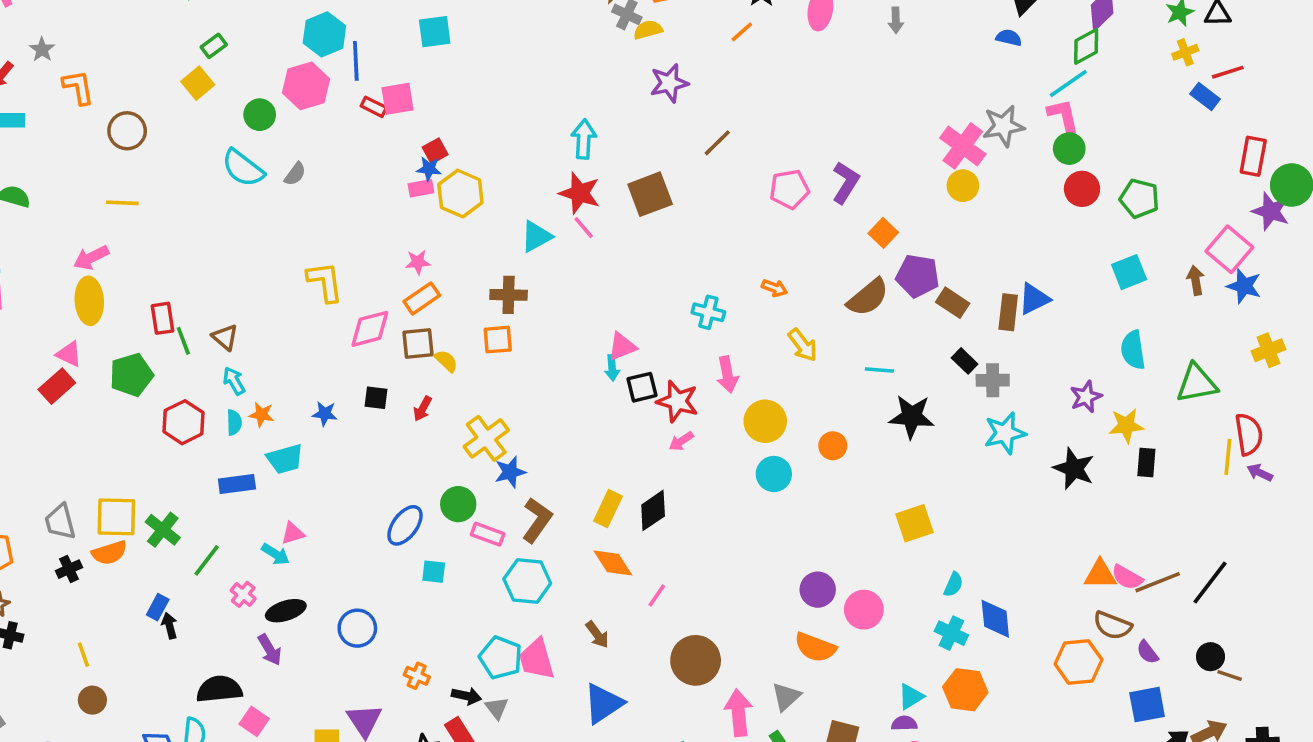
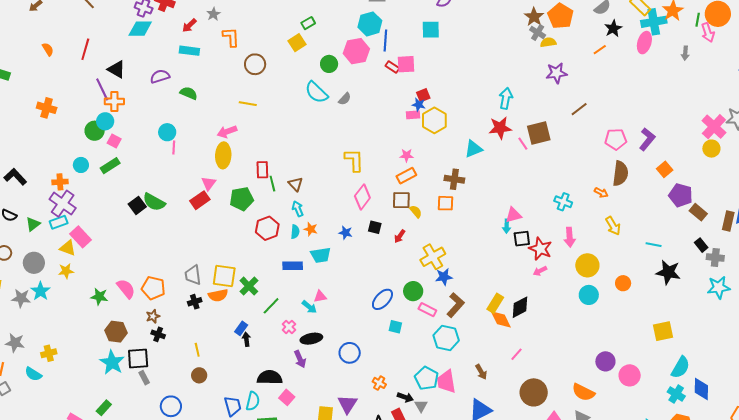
red star: (580, 193) -> (500, 128), turned -30
pink line: (584, 228) -> (523, 144), moved
brown semicircle: (868, 297) -> (620, 173), moved, turned -50
pink diamond: (370, 329) -> (362, 197), moved, turned -45
pink triangle: (69, 354) -> (209, 183), turned 35
orange diamond: (613, 563) -> (501, 319), moved
cyan semicircle: (953, 584) -> (680, 367), size x1.6
orange semicircle: (815, 647) -> (583, 392), moved

